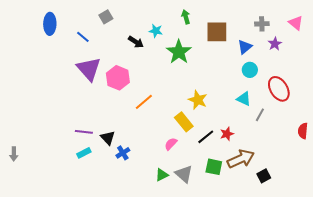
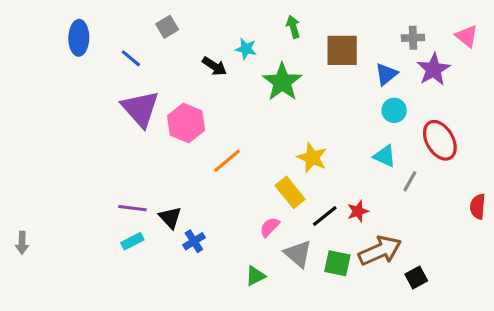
purple star: (275, 44) -> (434, 69), size x1.5
gray triangle: (184, 174) -> (298, 254), moved

